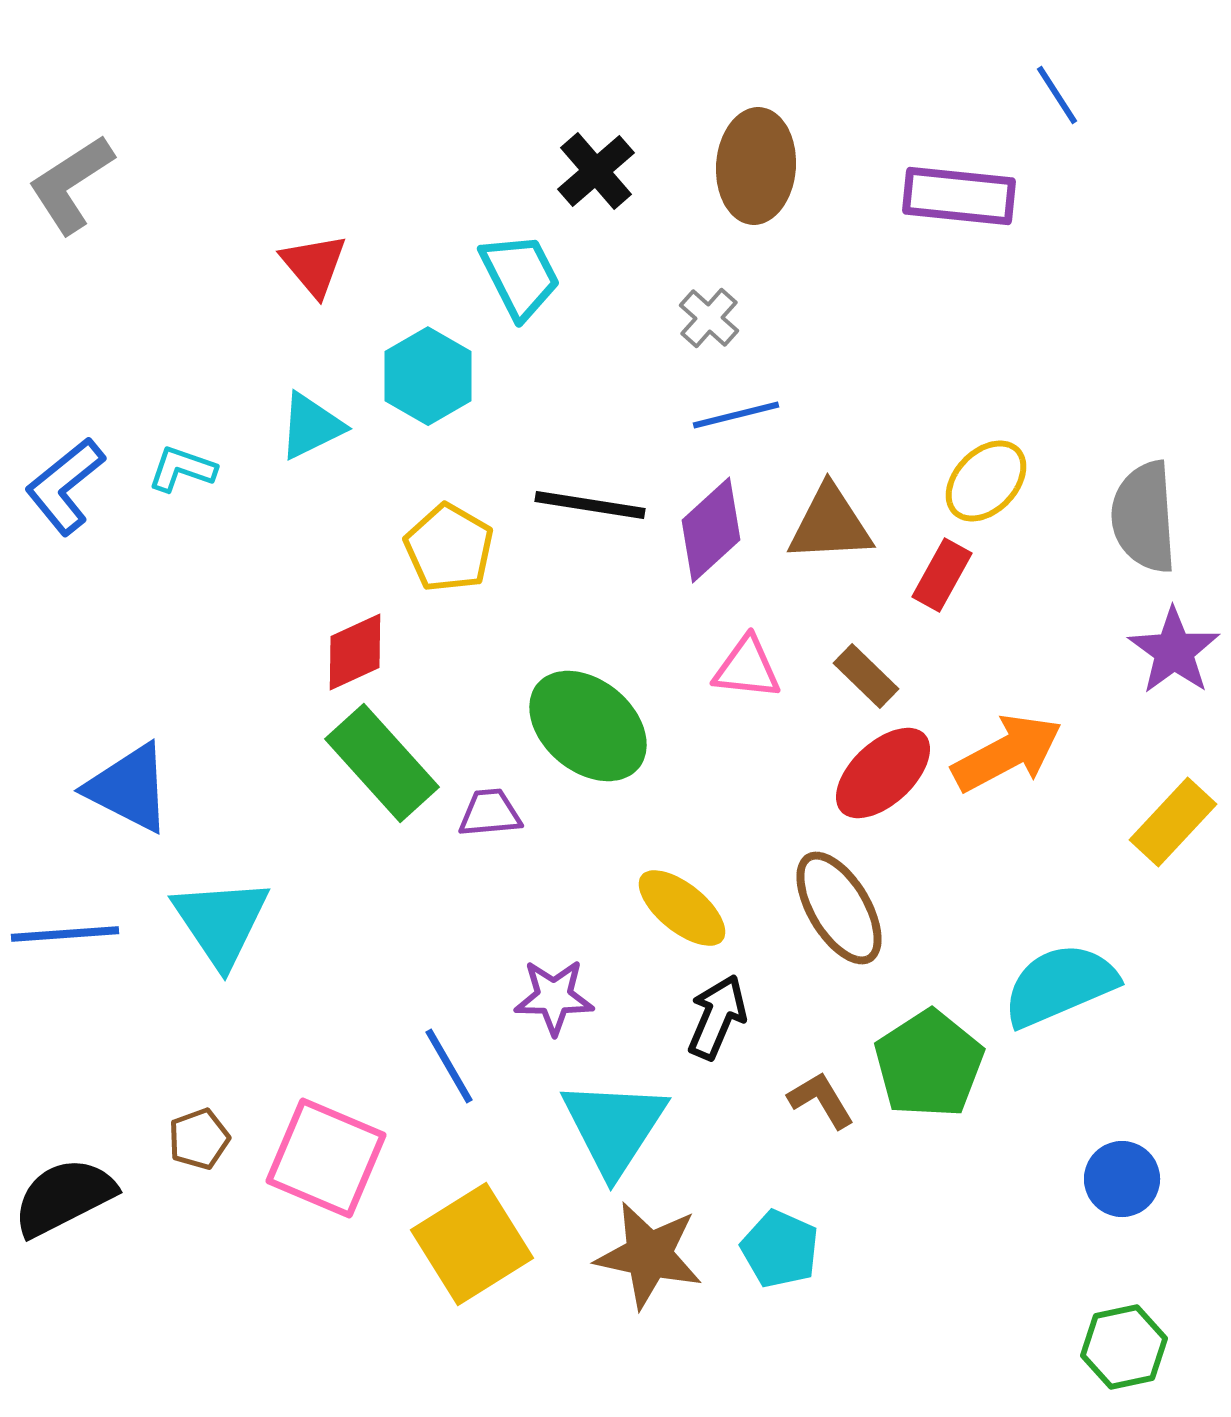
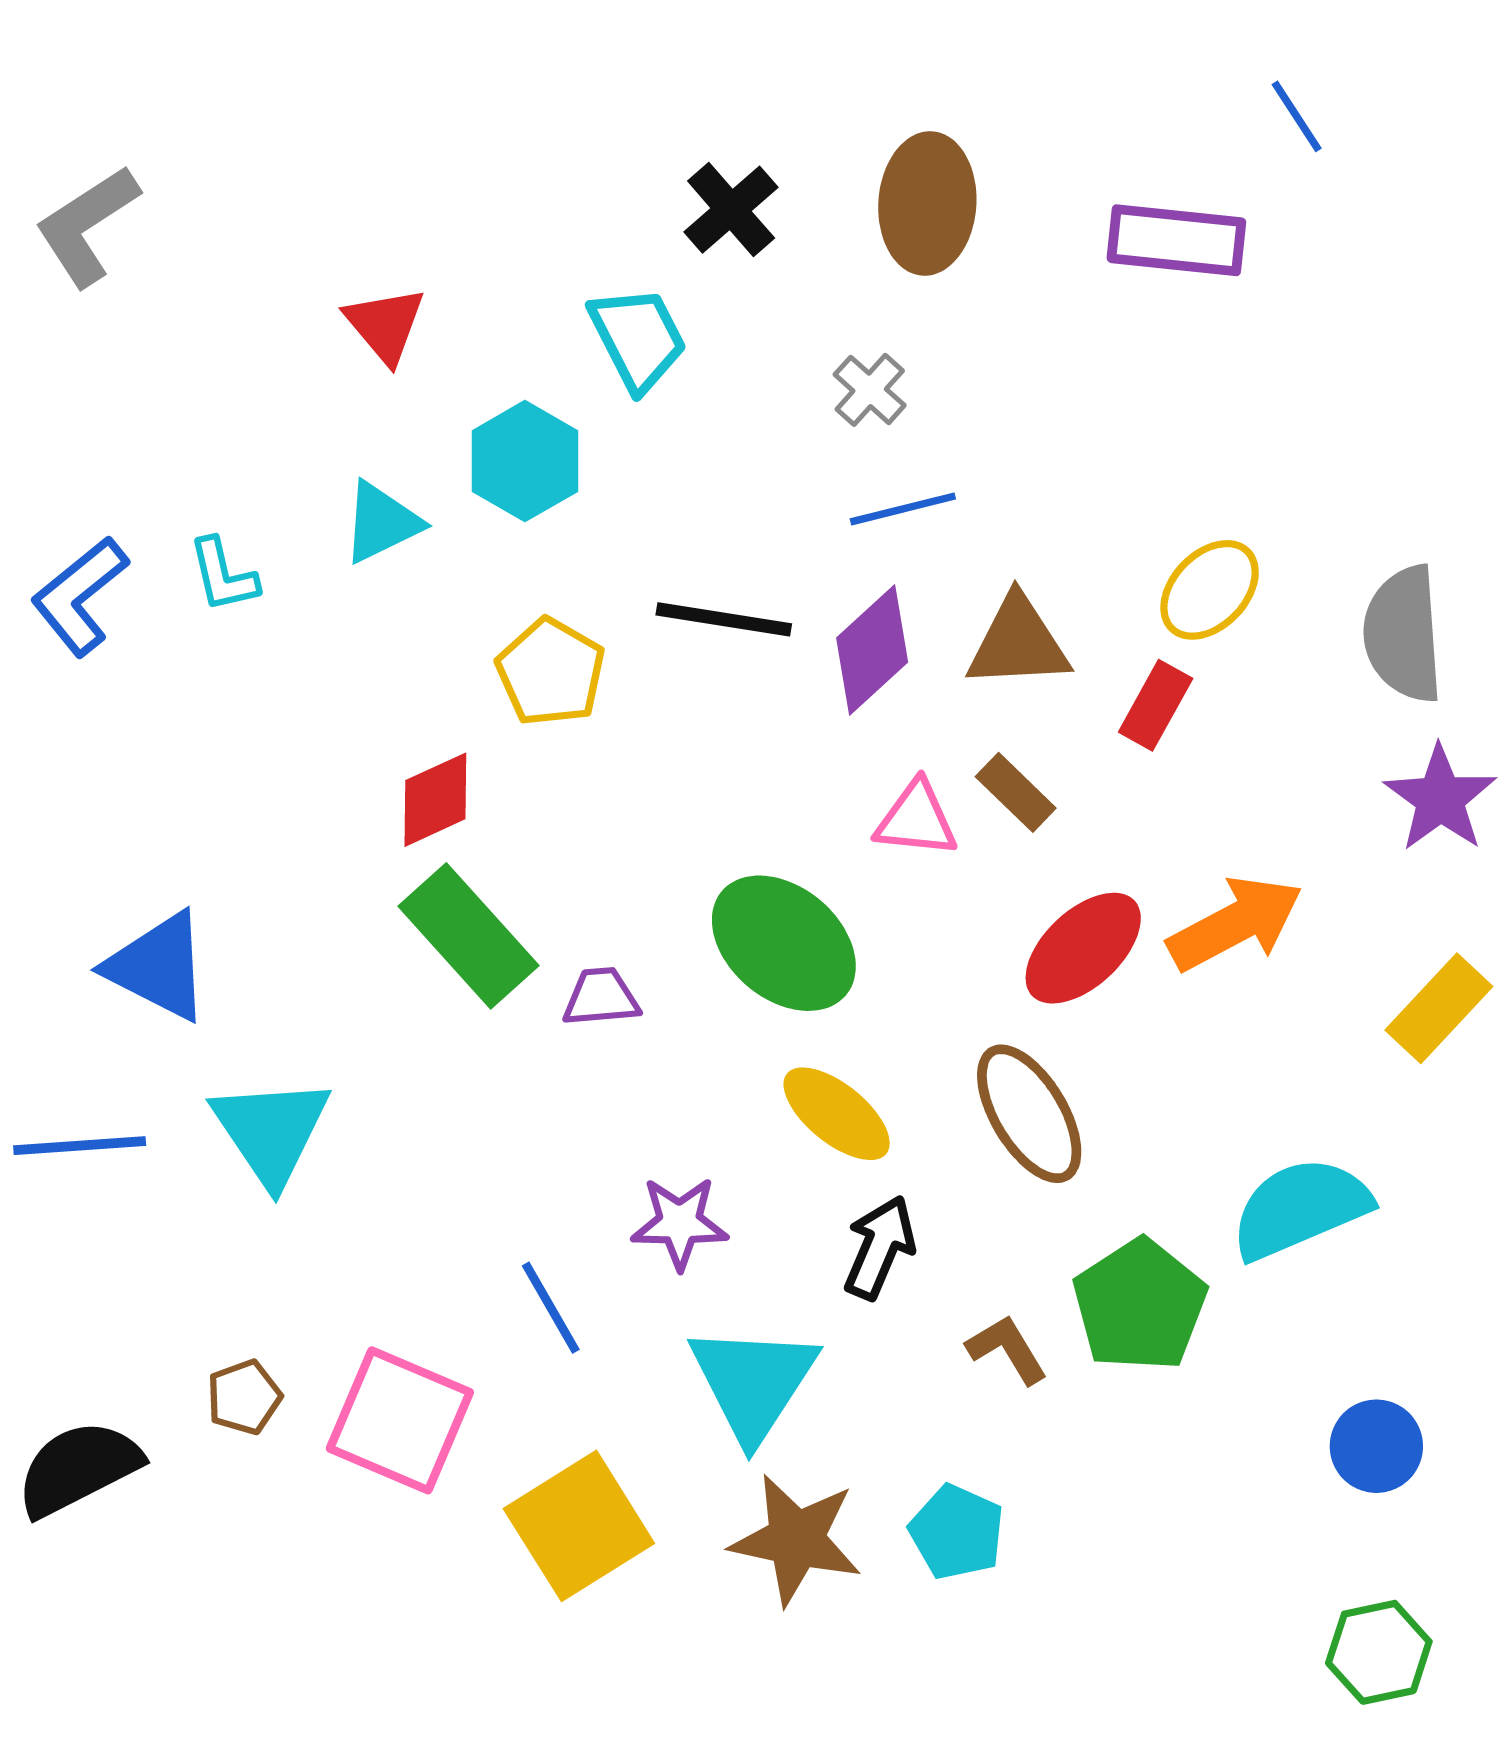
cyan L-shape: (182, 469) -> (223, 575), turned -122
brown rectangle: (866, 676) -> (1016, 792), moved
green ellipse: (588, 726) -> (784, 943), moved

